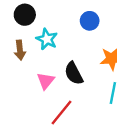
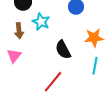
pink triangle: (46, 81) -> (14, 56), moved

